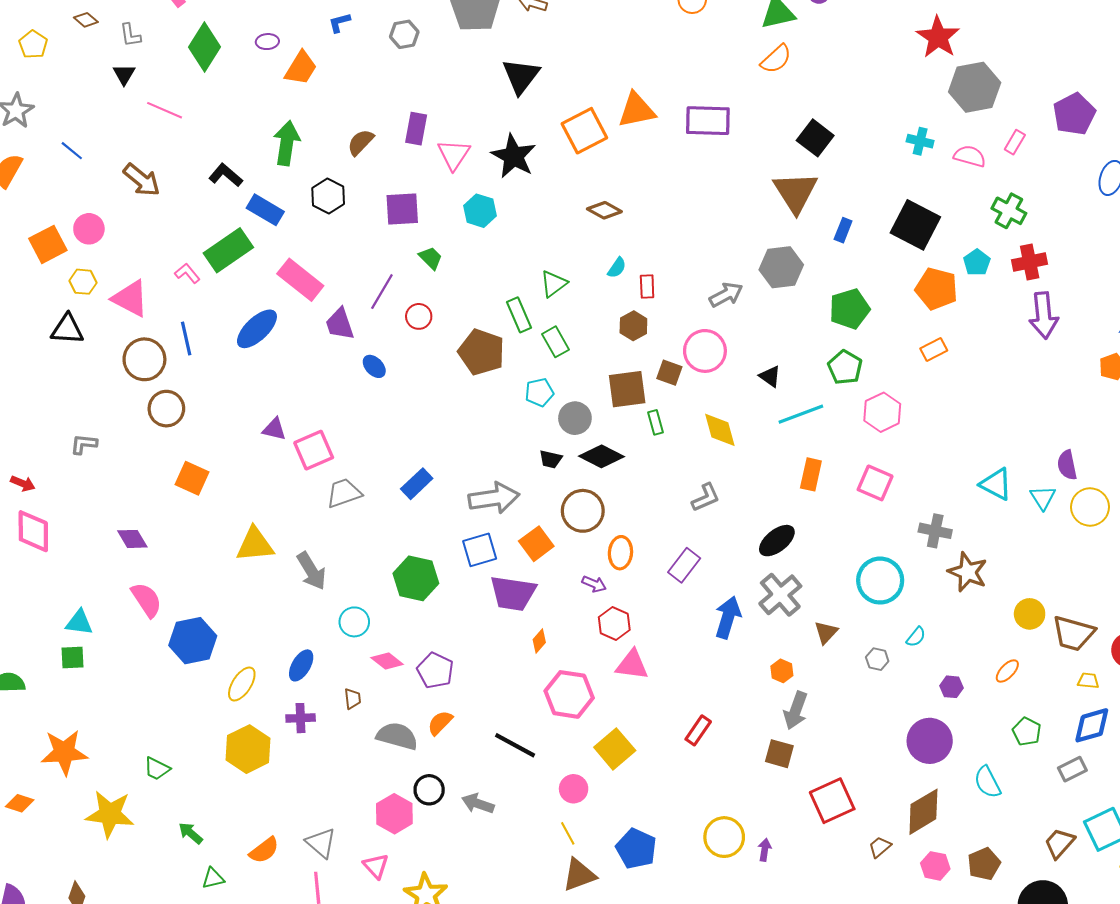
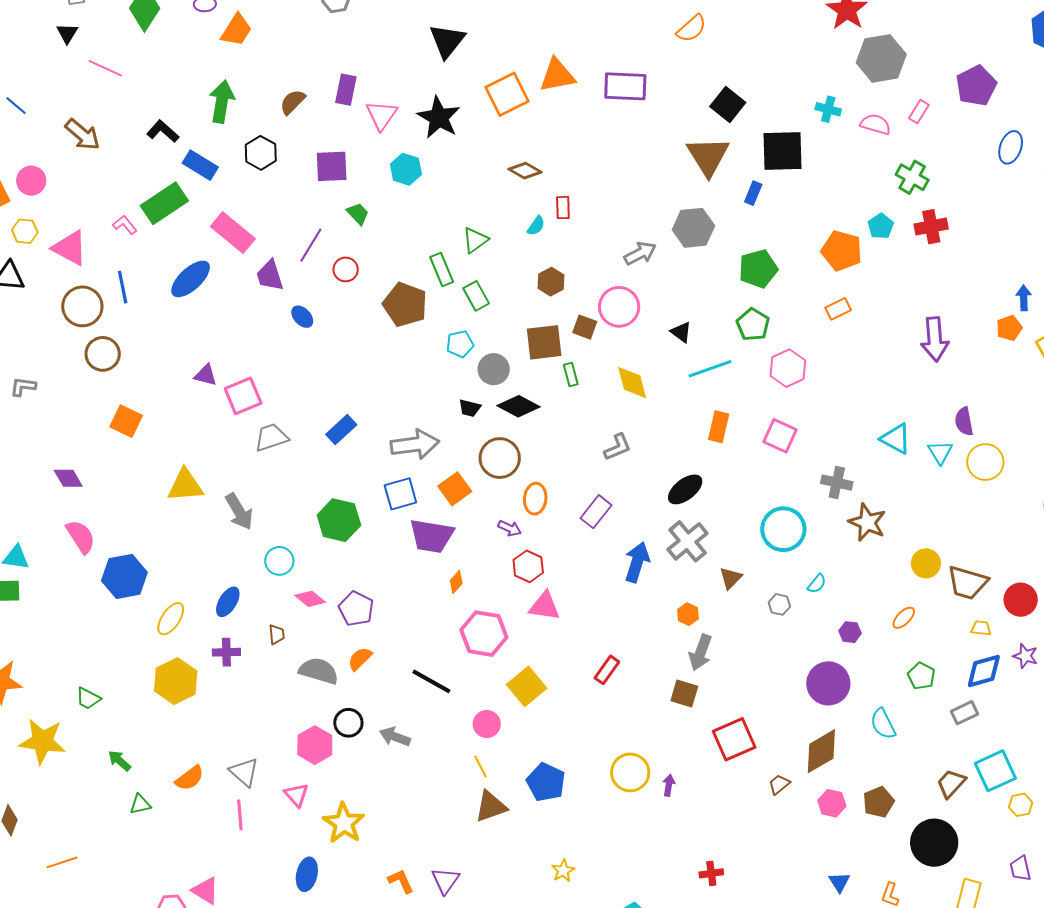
black square: (915, 225) -> (783, 151), moved, turned -30
red rectangle: (647, 286) -> (563, 208), moved
purple arrow: (1044, 315) -> (935, 339), moved

